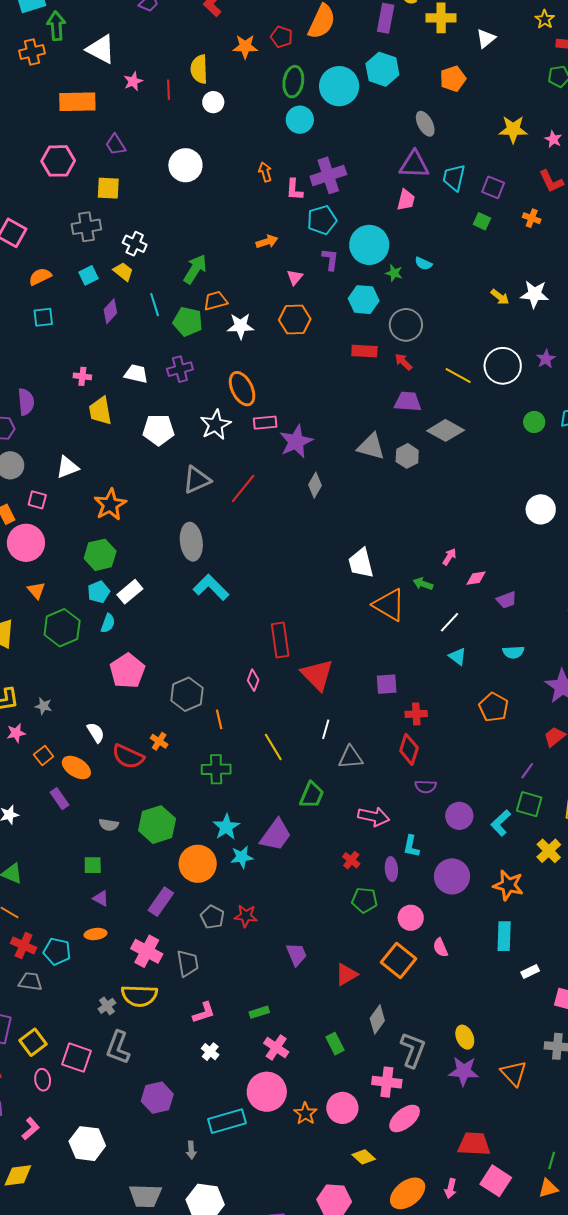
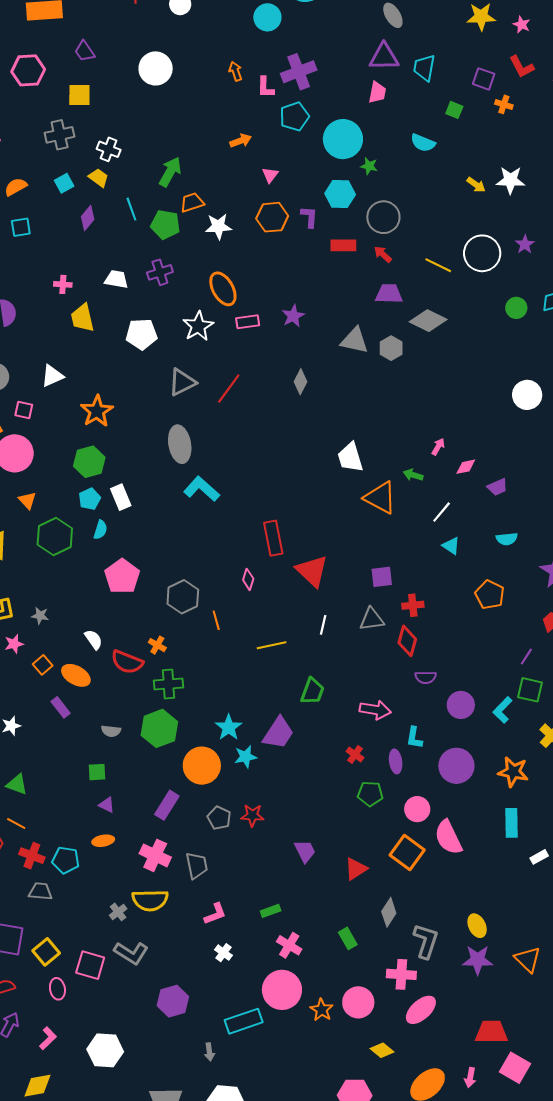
purple square: (493, 187) -> (484, 79), moved
purple L-shape: (330, 259) -> (309, 217), moved
cyan semicircle: (423, 264) -> (423, 143), moved, size x1.4
purple star: (296, 442) -> (293, 316), moved, size x0.7
white rectangle: (130, 592) -> (121, 497), turned -70
yellow line: (273, 747) -> (272, 645), turned -68
gray triangle: (351, 757) -> (372, 619), moved
green cross: (216, 769) -> (169, 684), moved
pink semicircle: (440, 948) -> (448, 837), size x1.8
gray L-shape: (118, 1048) -> (131, 953), turned -76

